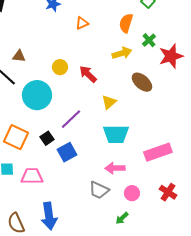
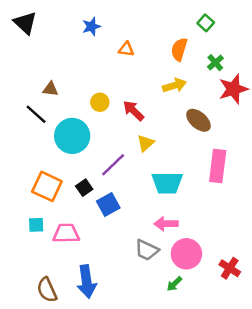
orange triangle: (82, 23) -> (126, 49), turned 32
green cross: (149, 40) -> (215, 63), moved
yellow triangle: (109, 102) -> (146, 143), moved
pink rectangle: (158, 152) -> (218, 166), moved, turned -64
red cross: (168, 192) -> (230, 268), moved
pink circle: (132, 193) -> (186, 254), size x1.6

